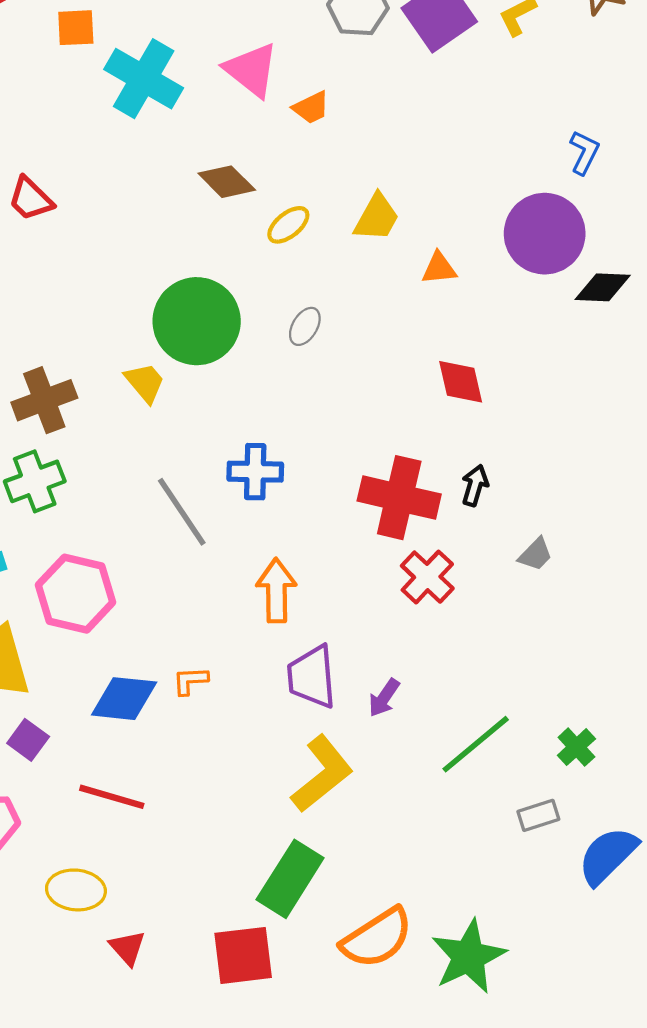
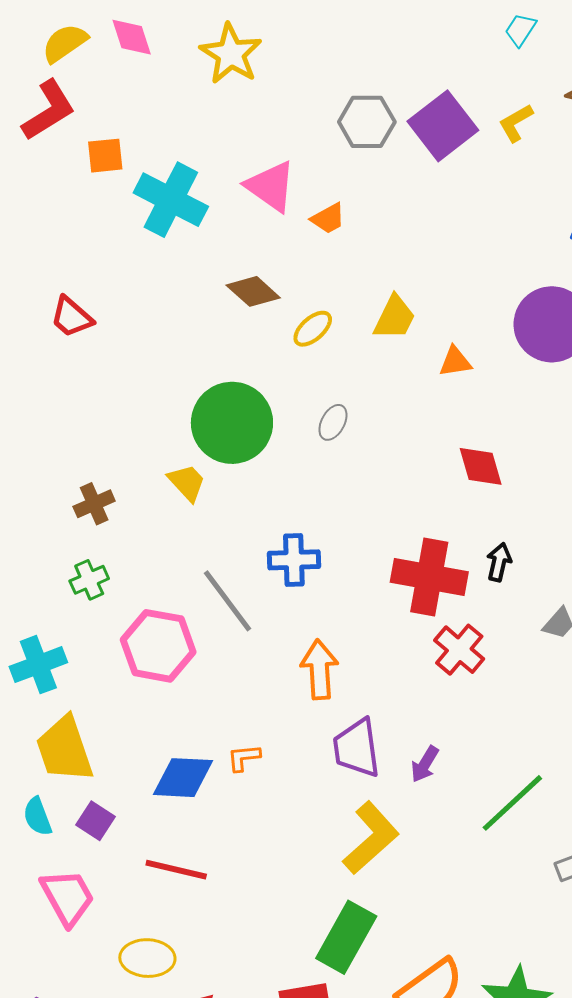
brown cross: (44, 400) -> (94, 504), size x0.7
green cross: (35, 481) -> (89, 580), size x0.7
pink hexagon: (76, 594) -> (158, 646), moved

